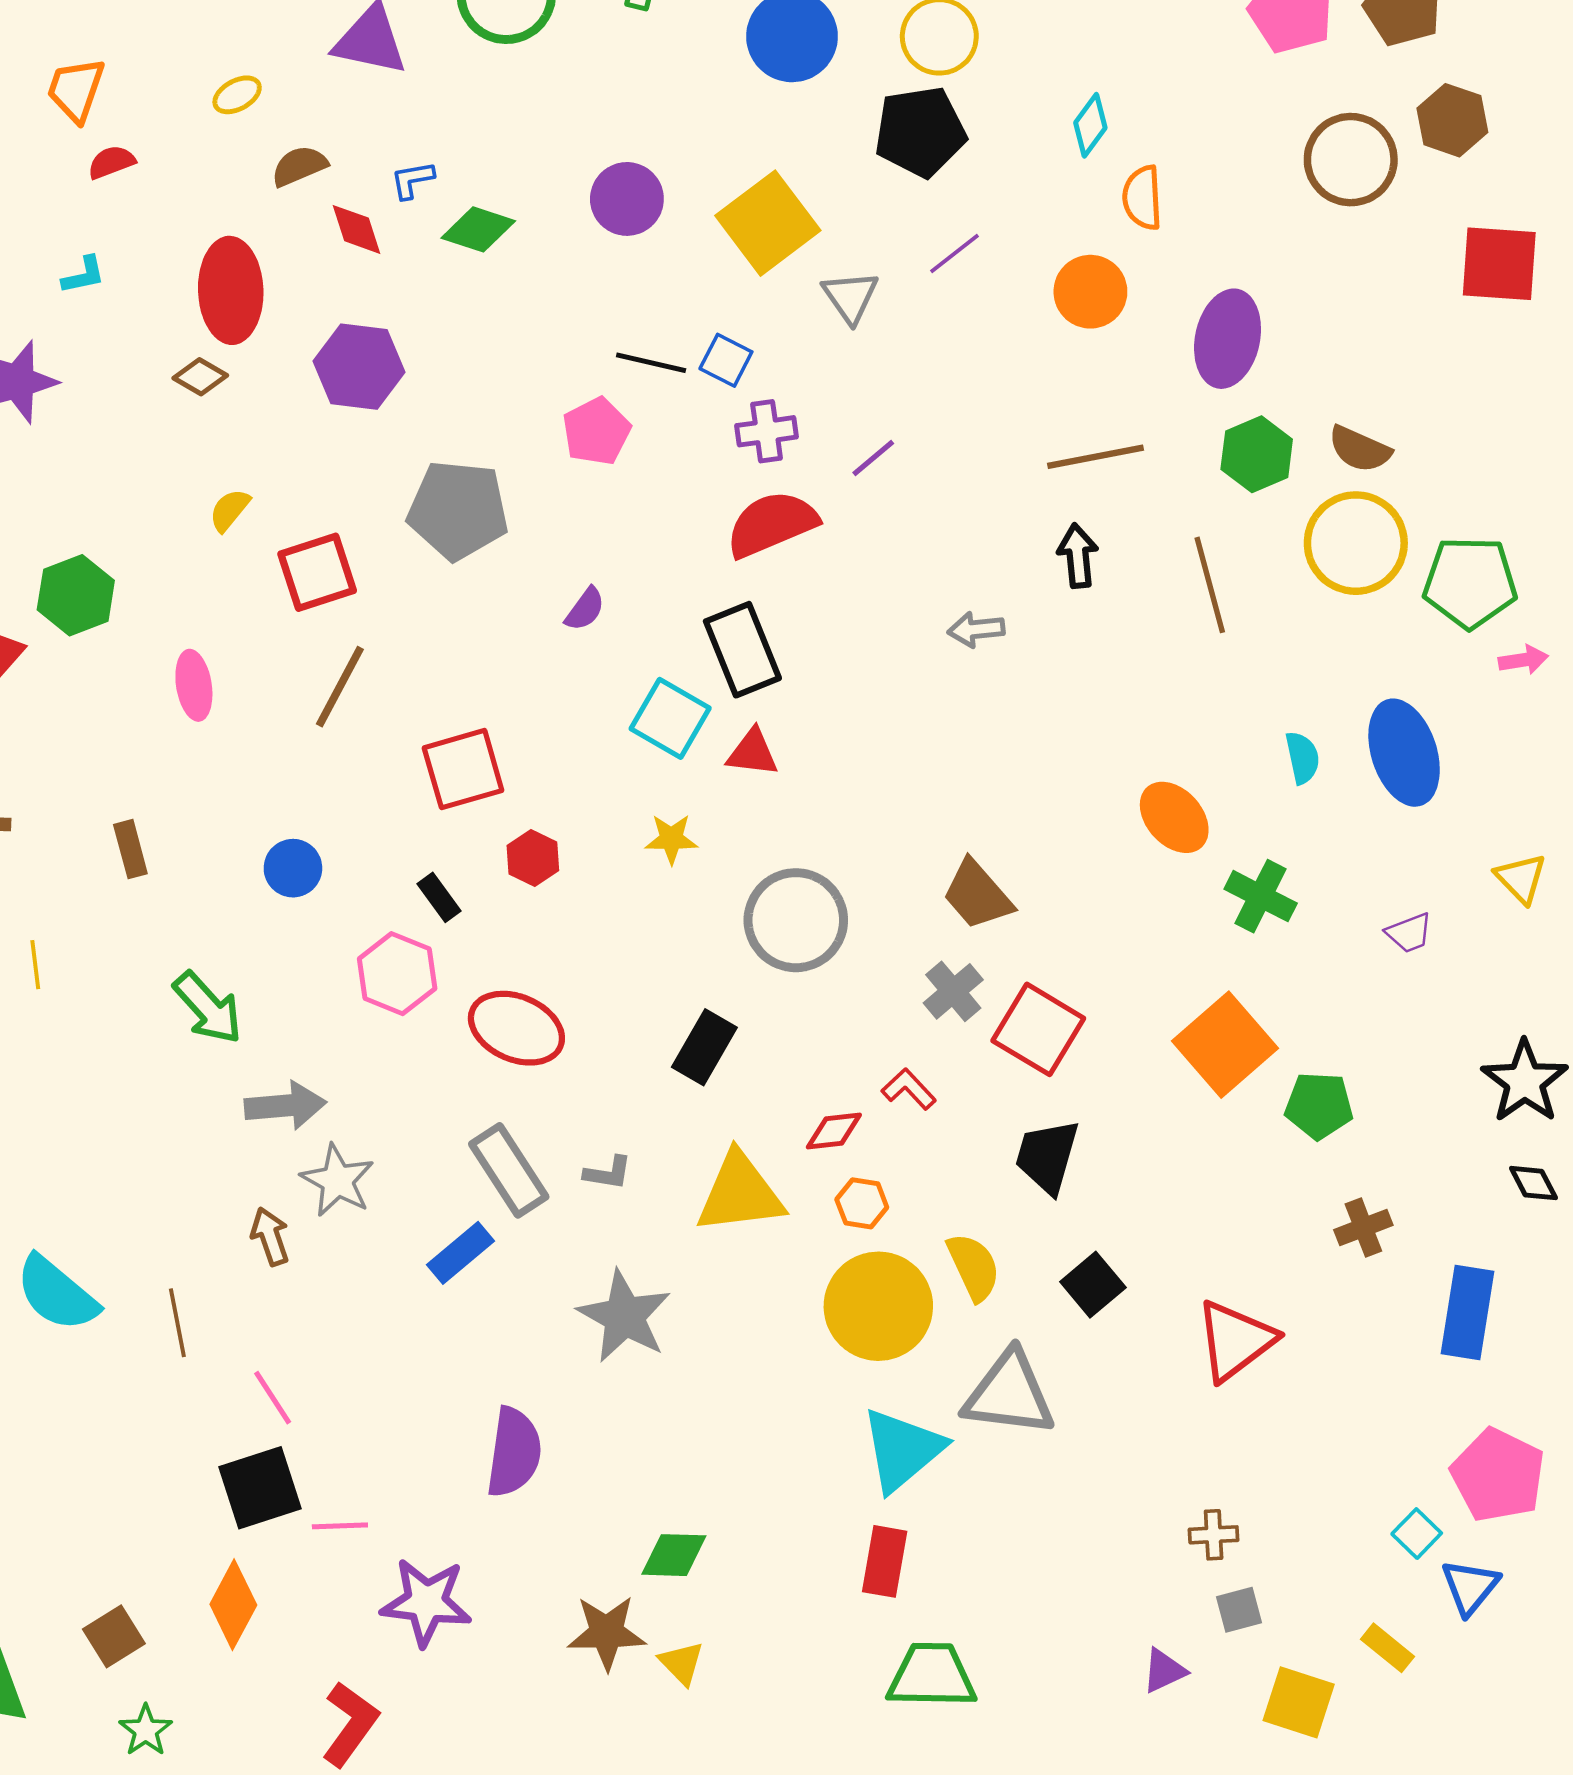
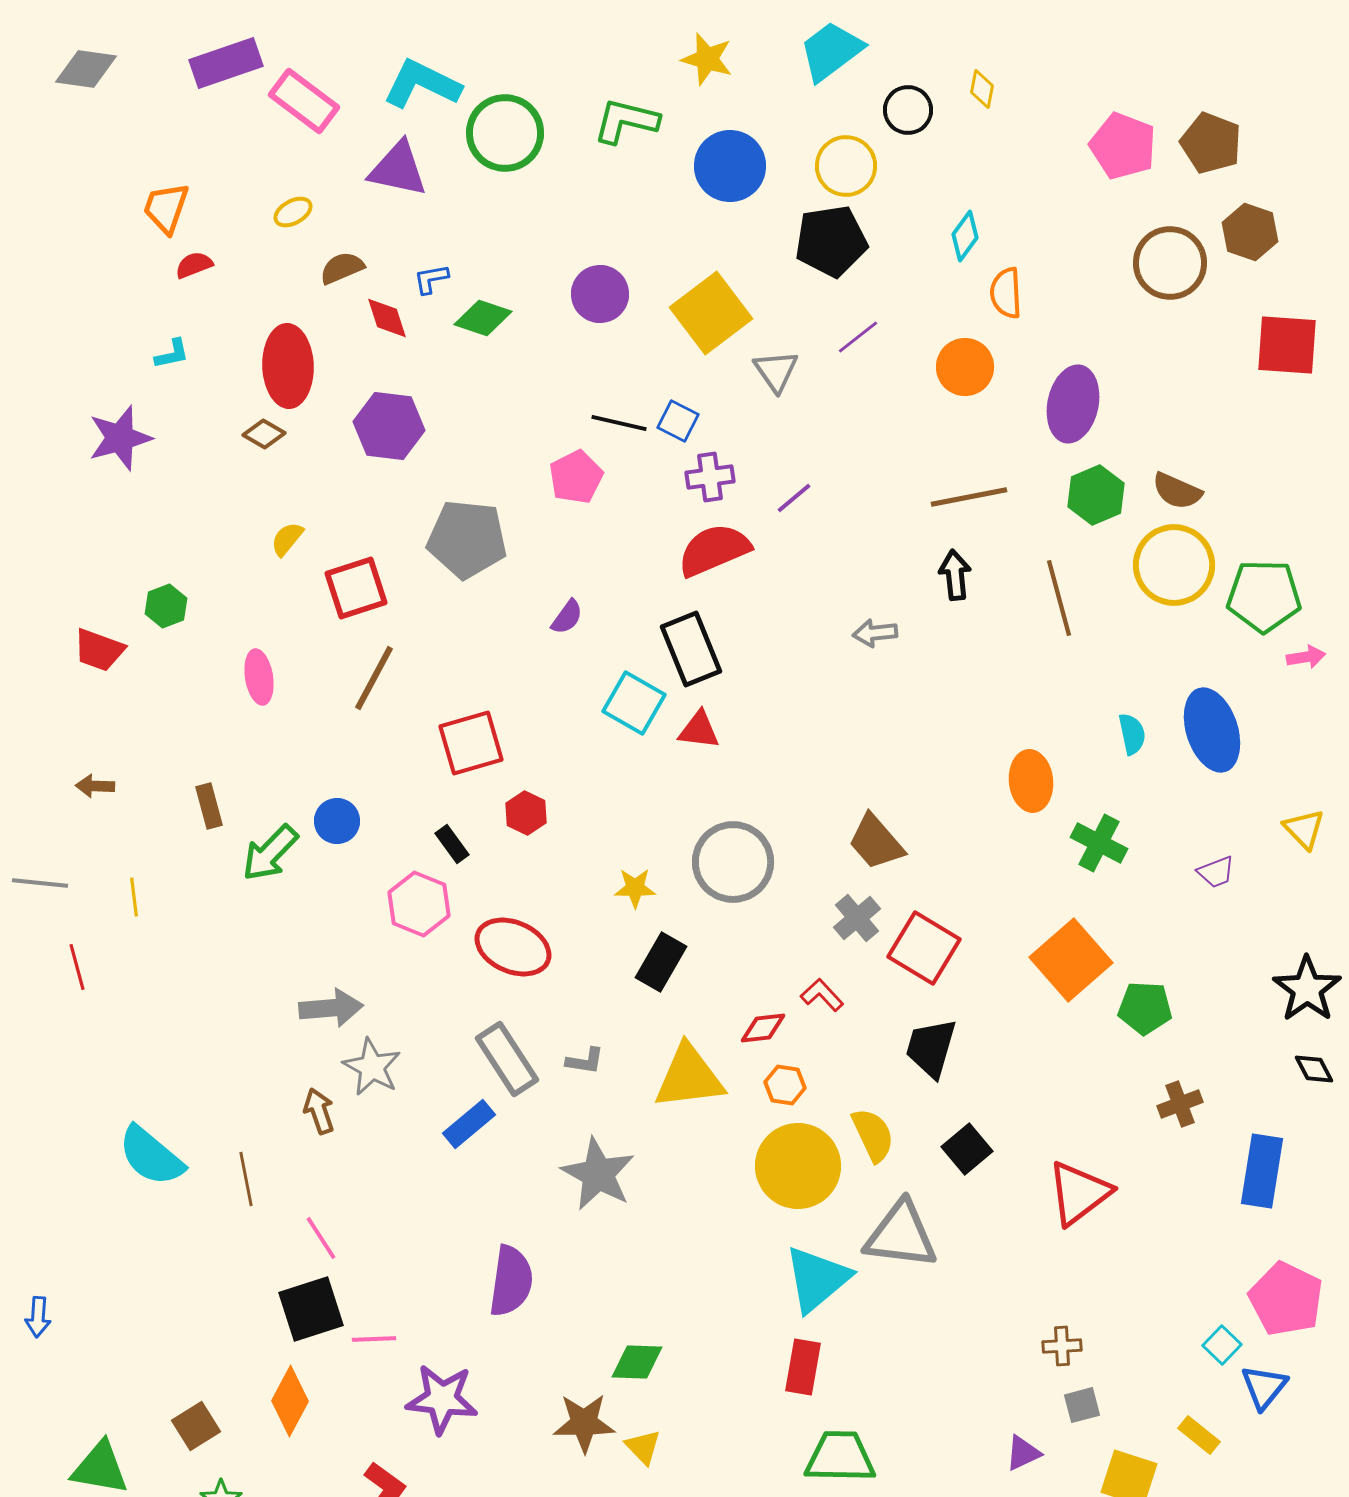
green hexagon: (76, 595) -> (166, 606), size x0.7
orange ellipse: (1174, 817) -> (1031, 781), turned 36
yellow star: (671, 839) -> (635, 888), moved
green arrow: (208, 1008) -> (270, 853), moved, turned 86

